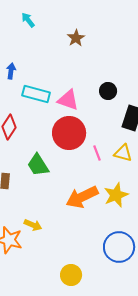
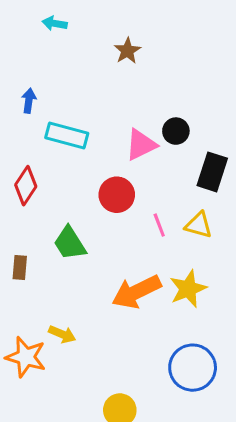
cyan arrow: (28, 20) -> (55, 23), turned -42
pink triangle: (68, 100) -> (141, 145), moved, turned -45
red circle: (69, 133) -> (117, 195), size x0.7

